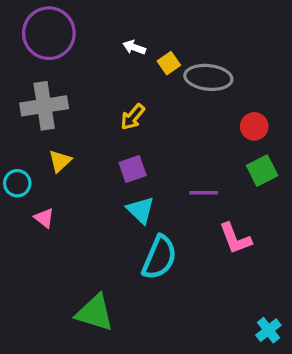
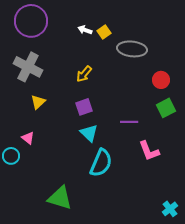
yellow square: (169, 63) -> (104, 32), moved
gray cross: (44, 106) -> (28, 67), turned 36
cyan circle: (17, 183) -> (11, 156), moved

